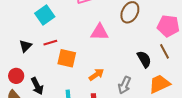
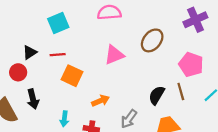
pink triangle: (100, 32) -> (114, 55), turned -36
black semicircle: (144, 59) -> (157, 95), turned -132
red circle: (16, 76) -> (18, 72), moved

